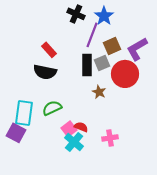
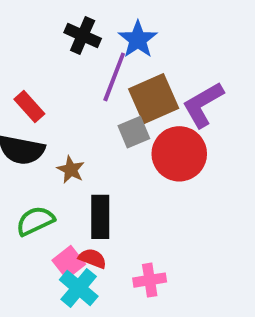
brown square: (112, 46) -> (154, 99), size x1.4
black rectangle: (87, 65) -> (100, 217), moved
brown star: (99, 92) -> (71, 170), moved

